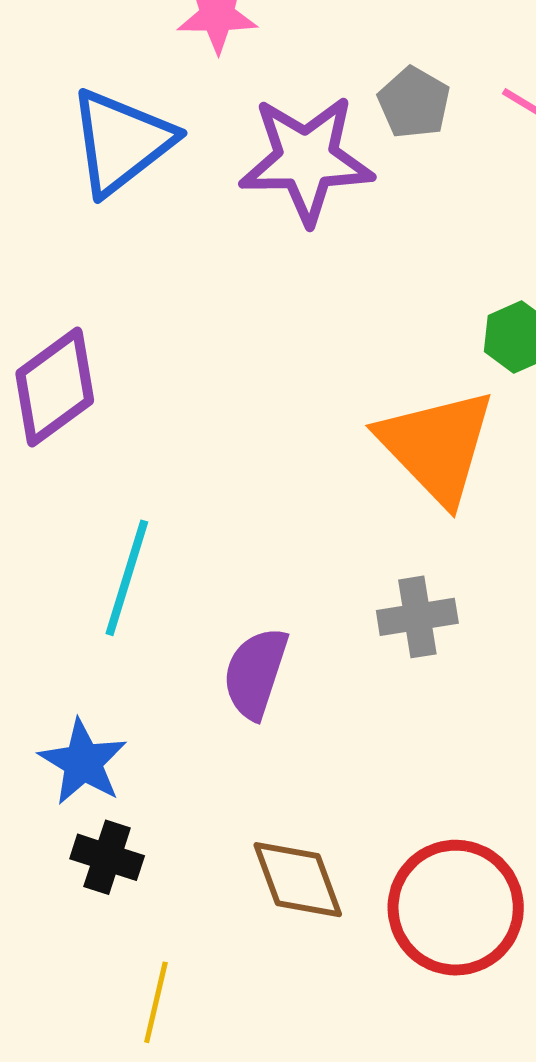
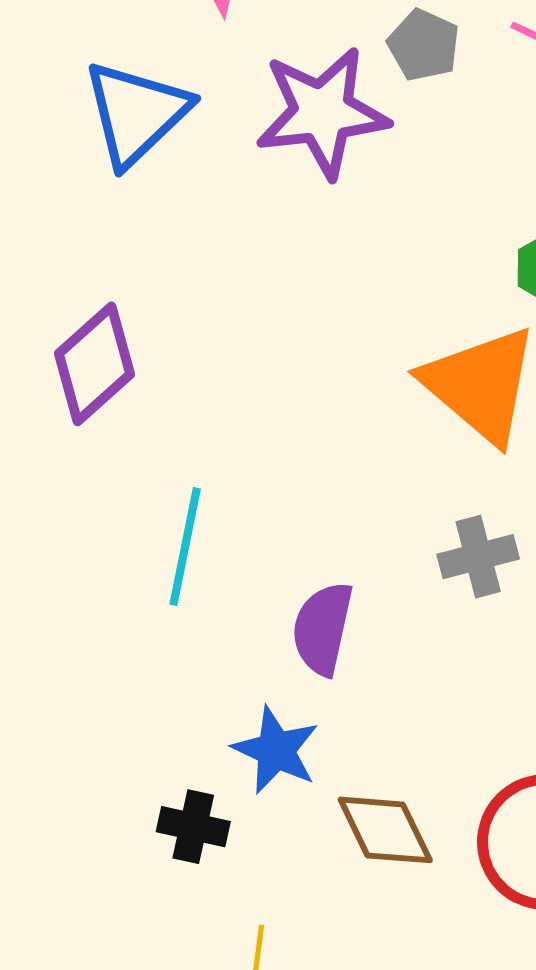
blue star: (83, 762) -> (276, 750), moved

